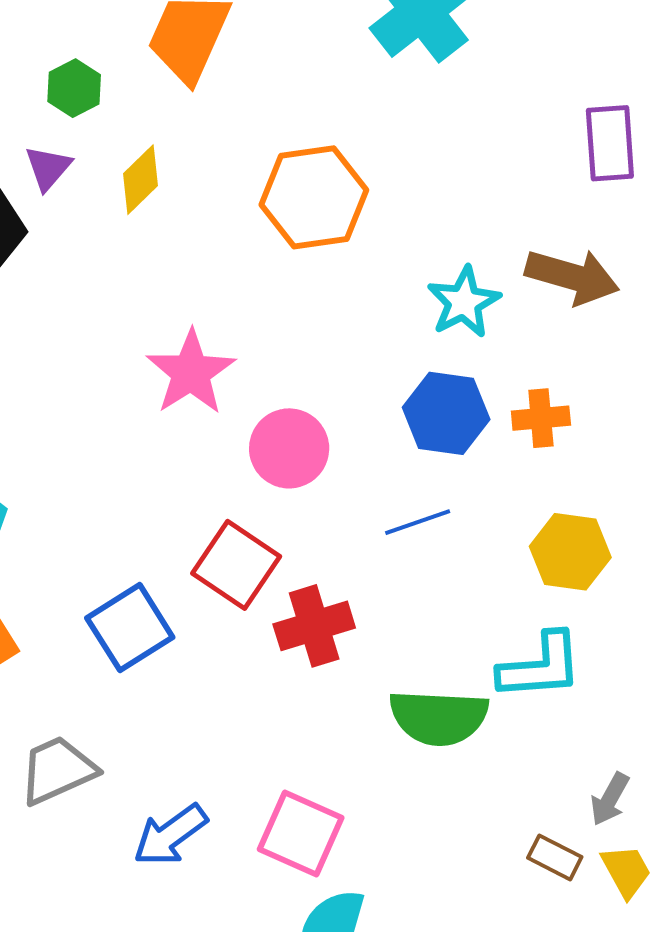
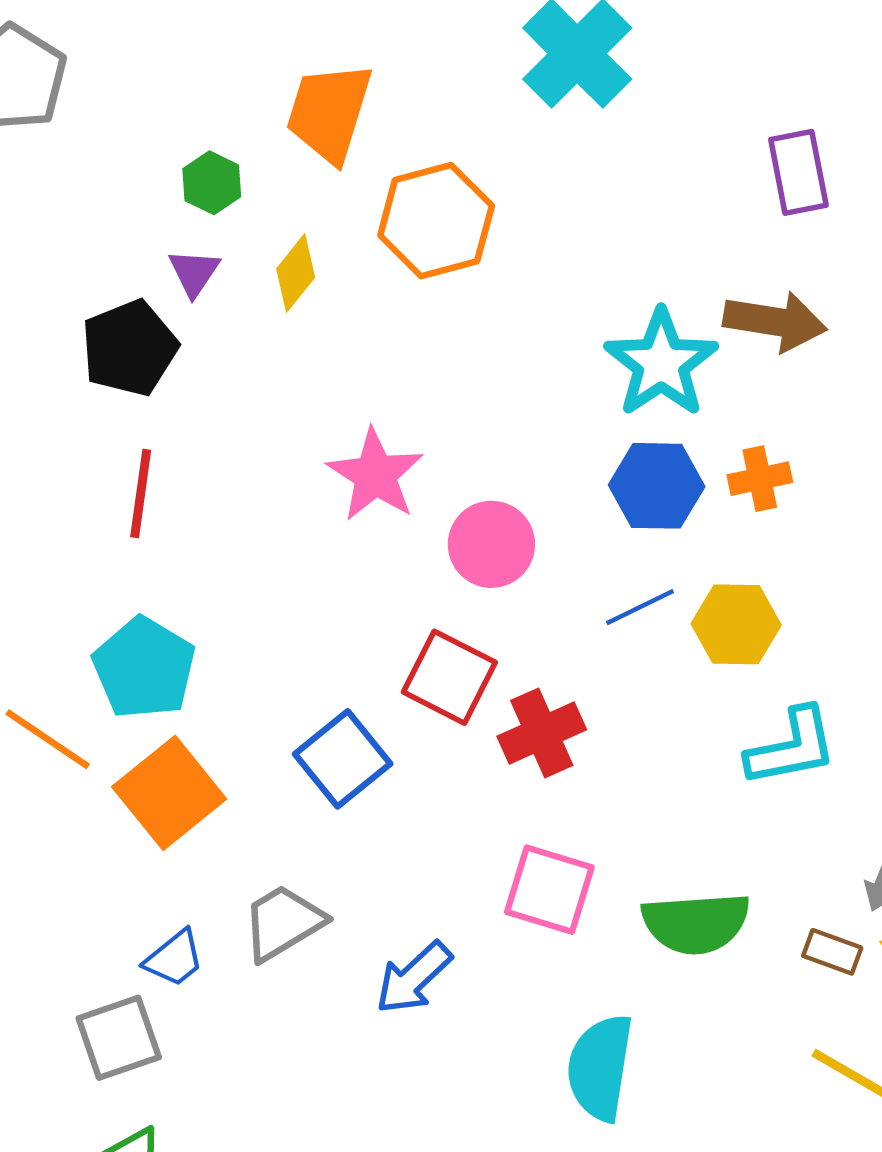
orange hexagon: (314, 197) -> (436, 221), moved
cyan star: (464, 302) -> (661, 363), size x1.4
yellow hexagon: (570, 552) -> (736, 624), moved
green semicircle: (439, 717) -> (696, 923), moved
pink square: (301, 834) -> (549, 890), moved

